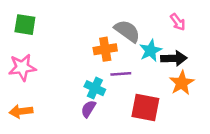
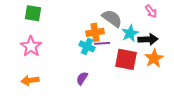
pink star: (22, 67) -> (31, 46), turned -30
purple line: (121, 74) -> (102, 43), moved
cyan cross: (95, 88) -> (87, 46), moved
red square: (145, 108) -> (126, 59), moved

